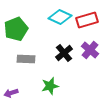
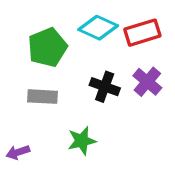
green pentagon: (16, 29) -> (47, 47), moved
black cross: (64, 53) -> (105, 87), turned -30

